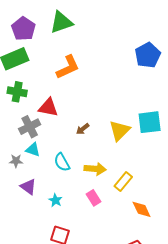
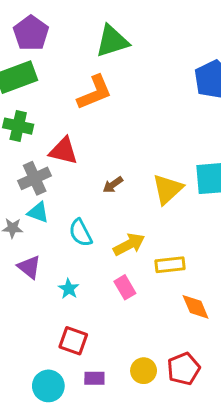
green triangle: (61, 22) -> (112, 41), moved
yellow arrow: (95, 169) -> (129, 244), turned -35
yellow rectangle: (123, 182) -> (170, 265), turned 42

